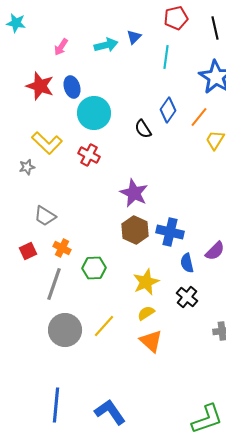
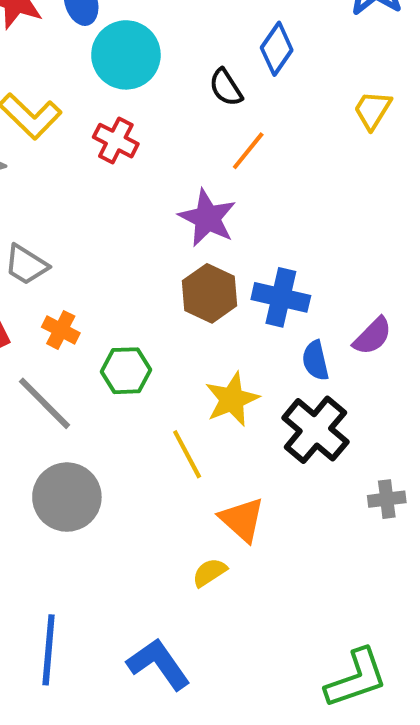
orange line: (199, 117) -> (248, 151), moved
gray line: (54, 284) -> (44, 403), turned -64
black cross: (187, 297) -> (315, 430), size x1.5
yellow semicircle: (146, 313) -> (210, 572), moved
yellow line: (104, 326) -> (187, 454), moved, turned -70

